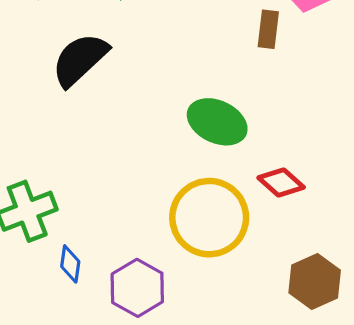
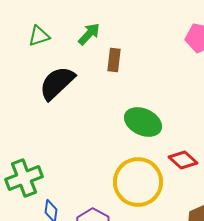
brown rectangle: (268, 29) -> (114, 60), moved

